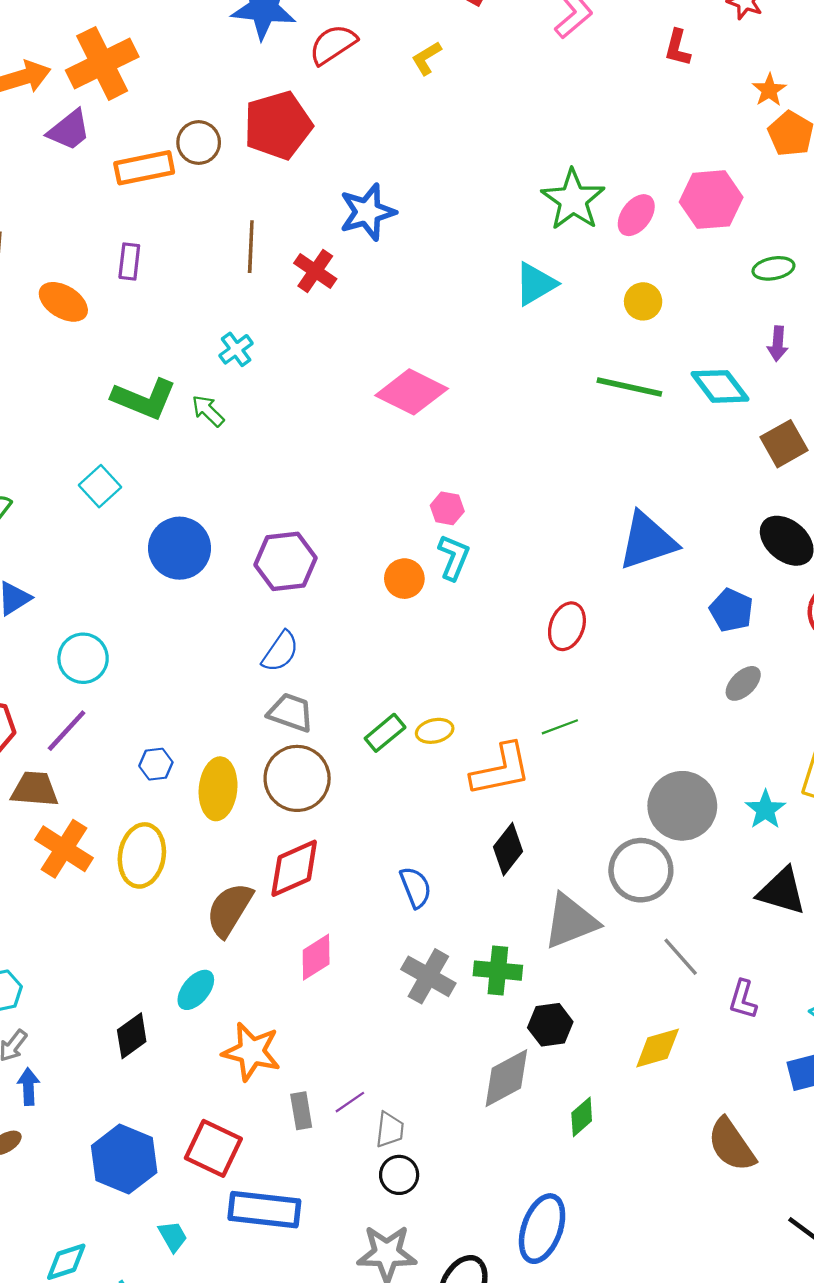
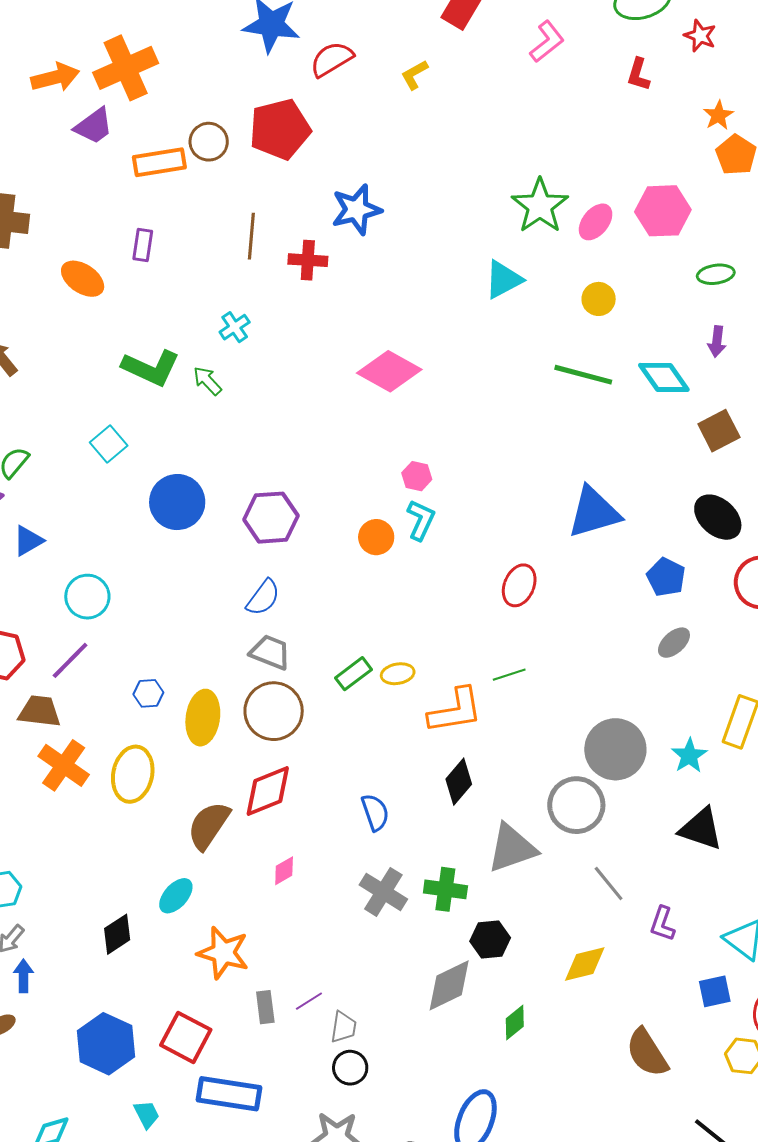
red cross: (315, 271) -> (308, 260), turned -33
pink diamond: (316, 957) -> (284, 871), size x0.7

